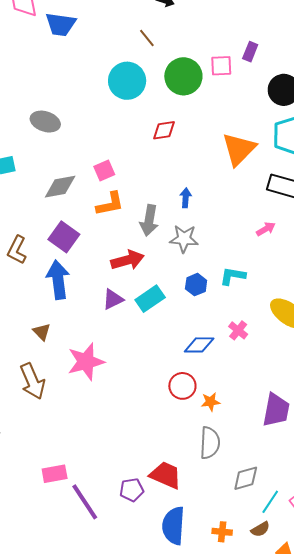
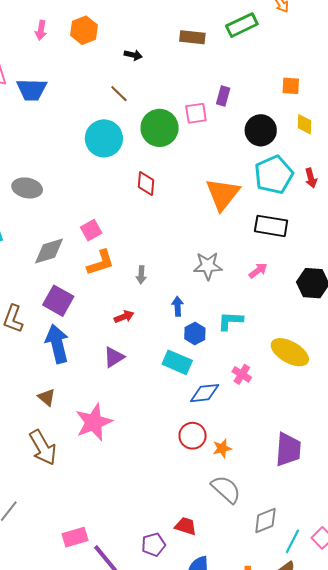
red diamond: (164, 130) -> (146, 184), turned -70
blue arrow: (186, 198) -> (178, 306), moved
gray arrow: (149, 220) -> (141, 275), size x0.6
gray star: (184, 239) -> (208, 266), moved
red arrow: (127, 260) -> (124, 317), size x0.6
cyan rectangle: (150, 299) -> (177, 362), moved, turned 64
gray semicircle: (210, 443) -> (226, 489), turned -44
red trapezoid: (166, 475) -> (186, 526), size x0.7

